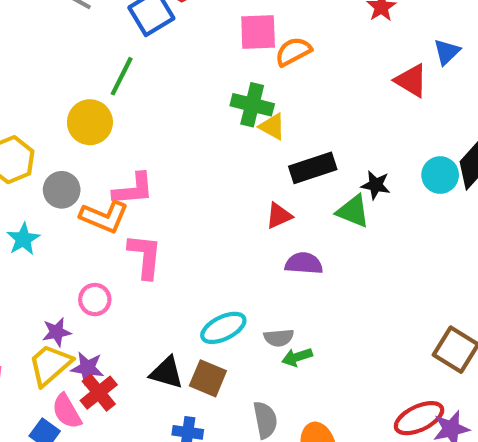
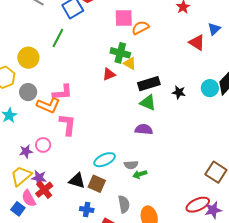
yellow circle: (90, 122) -> (28, 58), moved
green triangle: (353, 211) -> (148, 103), moved
red triangle: (279, 216) -> (109, 74), moved
purple star: (57, 332) -> (26, 151), moved

